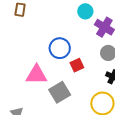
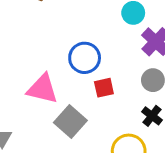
gray square: (60, 92) -> (70, 121), turned -30

